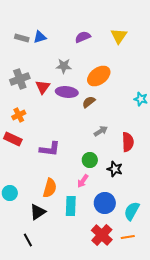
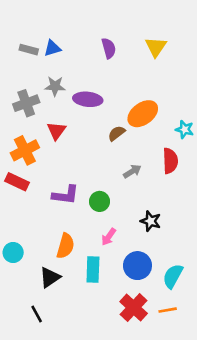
purple semicircle: (83, 37) -> (109, 48), turned 98
gray star: (64, 66) -> (55, 86), moved
orange ellipse: (99, 76) -> (143, 114), moved
red triangle: (43, 87) -> (56, 131), moved
purple ellipse: (67, 92) -> (88, 99), moved
orange cross: (19, 115) -> (25, 150), size x1.5
red semicircle: (128, 142) -> (170, 161), moved
green circle: (90, 160) -> (100, 201), moved

